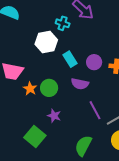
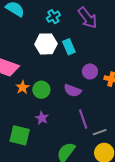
cyan cross: (63, 23) -> (53, 17), moved, turned 32
cyan rectangle: (70, 59) -> (69, 47), moved
green square: (35, 136) -> (20, 135), turned -35

